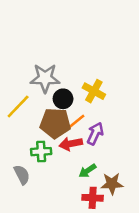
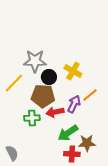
orange line: (76, 122) -> (90, 95), moved
green arrow: (87, 171) -> (68, 133), size x1.5
gray semicircle: (22, 175) -> (12, 153), moved

